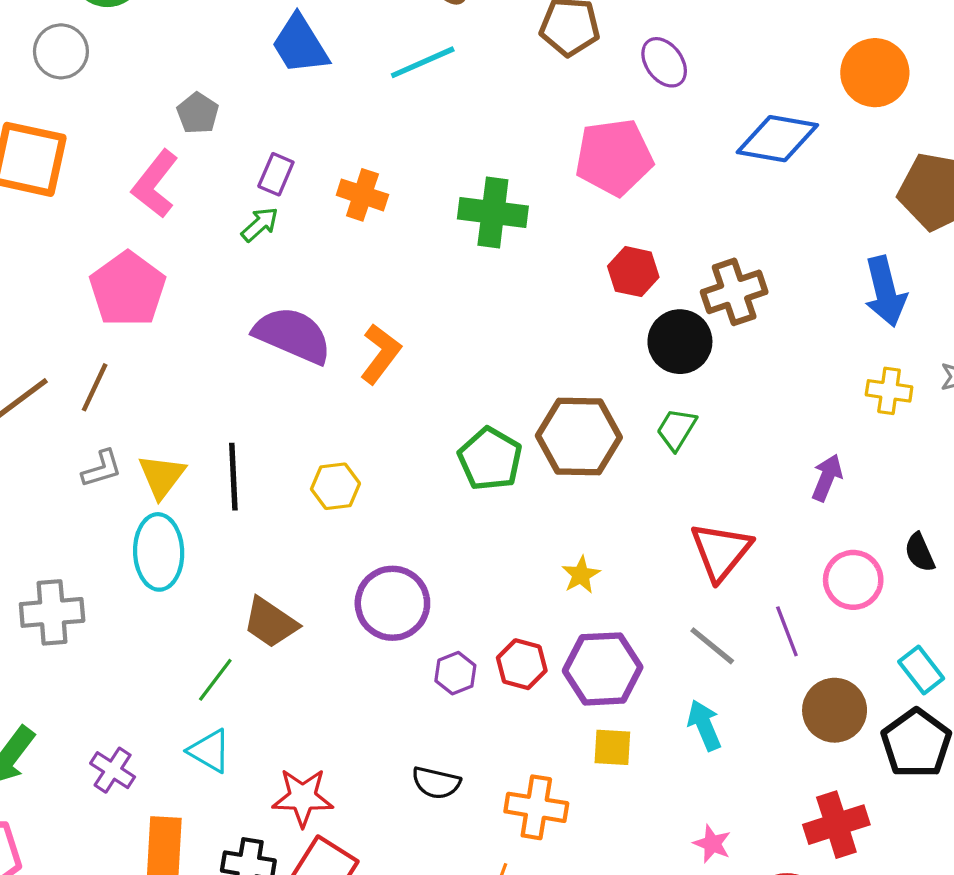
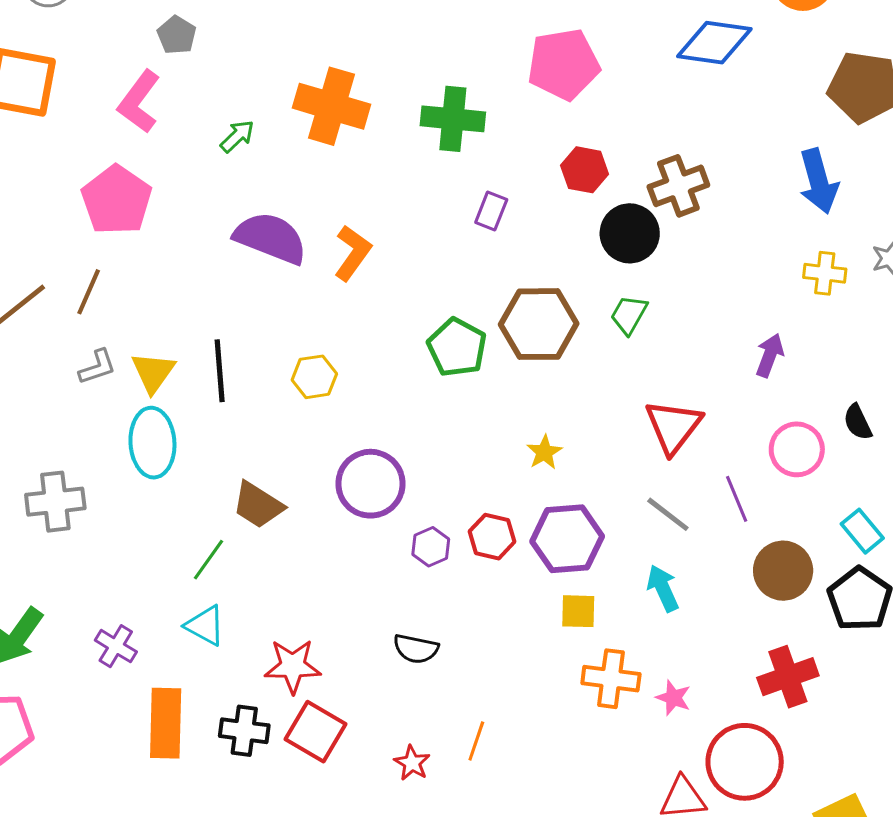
purple rectangle: (276, 174) -> (491, 211), moved
orange cross: (362, 195) -> (332, 106), size x1.6
orange cross: (536, 807) -> (611, 679), moved

